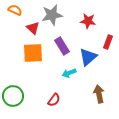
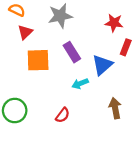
red star: (88, 21) -> (114, 23), moved
red triangle: (33, 28) -> (25, 32), moved, turned 32

